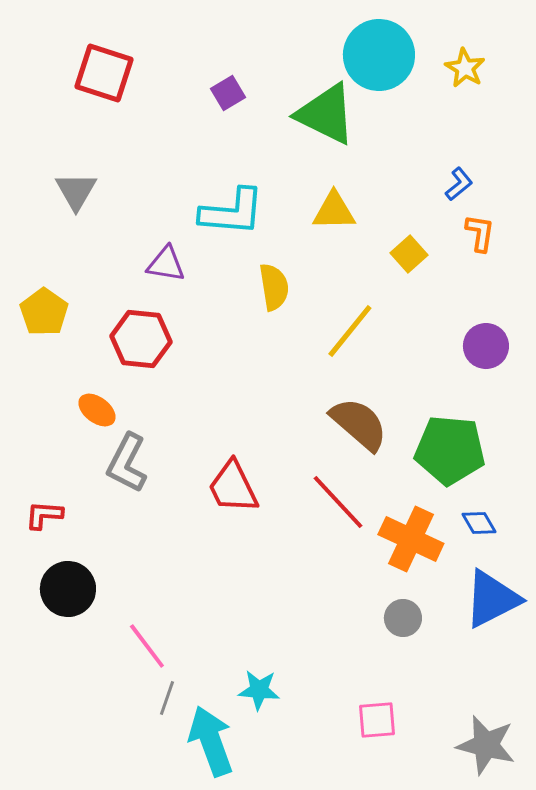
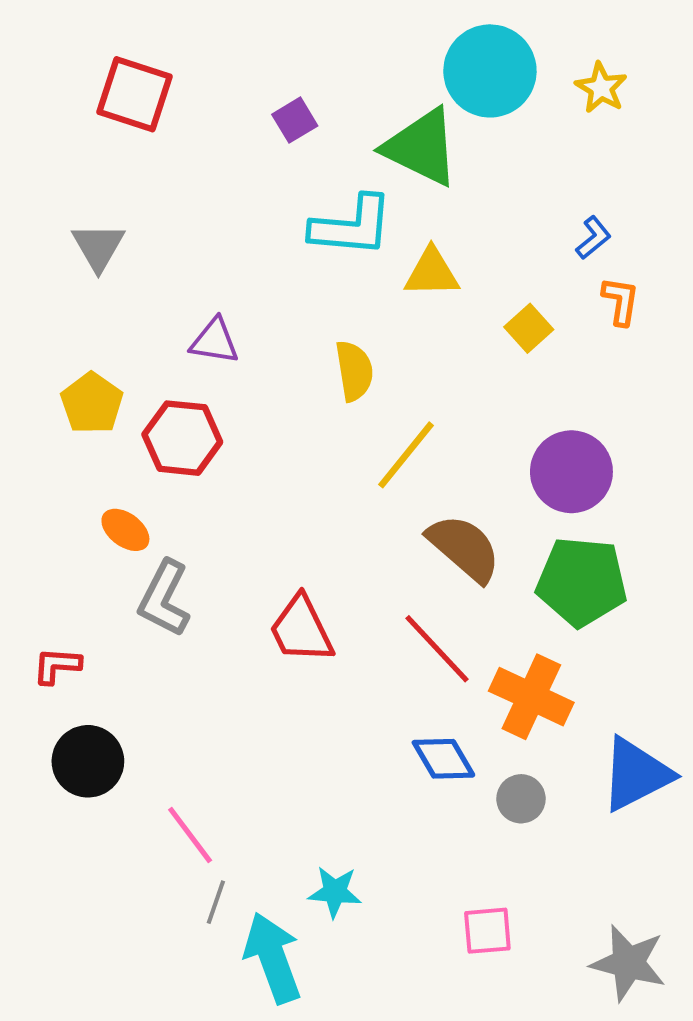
cyan L-shape: (232, 212) -> (352, 226), moved
yellow pentagon: (44, 312) -> (92, 403), moved
yellow line: (350, 331) -> (406, 455), moved
purple circle: (486, 346) -> (571, 472), moved, size x1.4
blue diamond: (479, 523) -> (443, 759), moved, size x1.4

